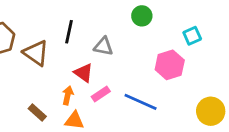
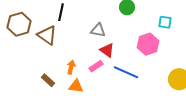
black line: (69, 32) -> (61, 12), moved
cyan square: (192, 36) -> (165, 22), turned 32
red triangle: (84, 73) -> (107, 50), moved

